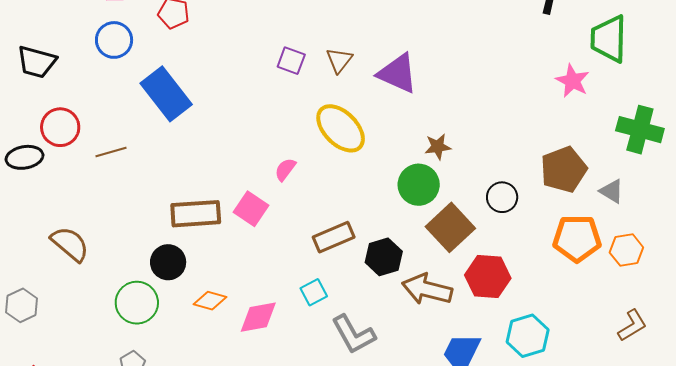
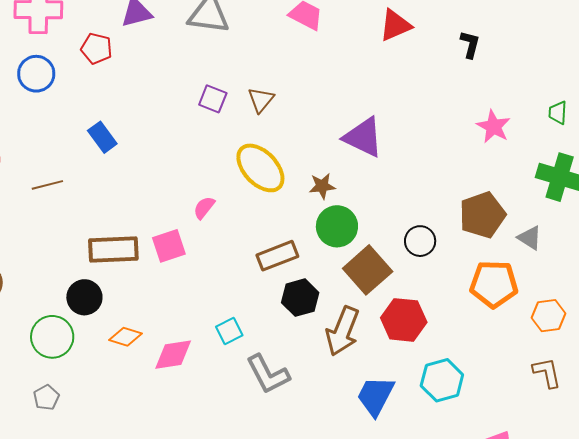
green trapezoid: (609, 39) -> (558, 113), moved, size x0.5
purple triangle: (398, 73) -> (363, 137), moved
blue rectangle: (166, 94) -> (102, 137), moved, size x0.6
brown star: (438, 147) -> (322, 186), moved
brown line: (111, 152) -> (47, 185), moved
pink square: (251, 209) -> (169, 246), turned 36
brown rectangle: (334, 237) -> (277, 256), moved
orange hexagon: (626, 250) -> (548, 316), moved
brown arrow: (427, 289) -> (343, 331), turned -84
brown L-shape: (632, 325) -> (547, 373), turned -72

